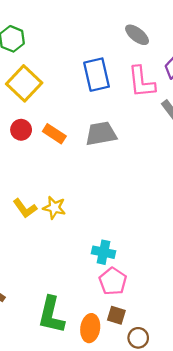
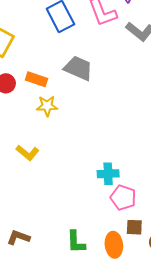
gray trapezoid: (101, 134) -> (78, 68), turned 48
yellow star: (54, 208) -> (47, 106), moved
green L-shape: (51, 315) -> (76, 242), size x0.7

